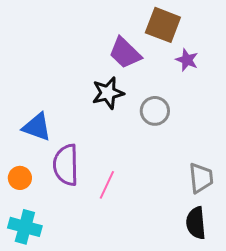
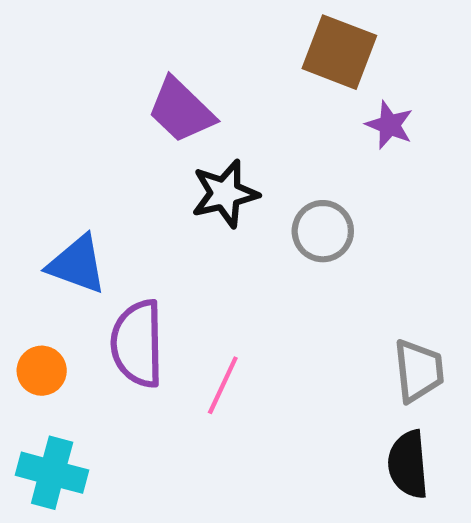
purple trapezoid: (125, 53) -> (181, 110), moved

